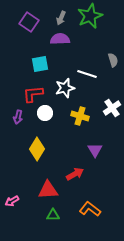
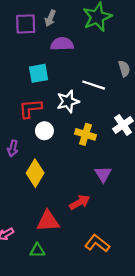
gray arrow: (61, 18) -> (50, 18), moved
purple square: (29, 22) -> (26, 24), turned -36
purple arrow: (18, 117) -> (13, 148), moved
green triangle: (53, 215) -> (37, 250), moved

